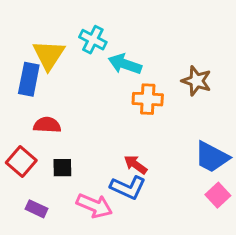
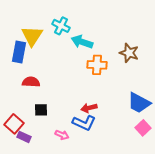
red square: (21, 162) -> (14, 124), moved
red arrow: (136, 165) -> (89, 108), turned -49
pink arrow: (94, 206) -> (62, 135), size x0.6

